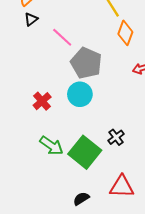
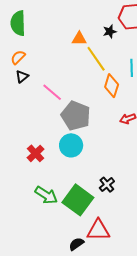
red triangle: (122, 187) -> (98, 230), moved

